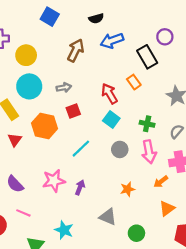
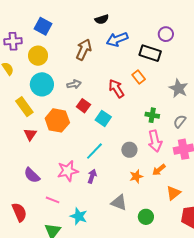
blue square: (50, 17) -> (43, 26), moved
black rectangle: (147, 57) -> (150, 53), turned -40
red square: (73, 111) -> (83, 106), turned -32
cyan square: (111, 119) -> (103, 118), moved
cyan line: (81, 149) -> (94, 151), moved
gray circle: (120, 149) -> (129, 150), moved
orange arrow: (161, 182) -> (159, 170), moved
pink line: (23, 213) -> (53, 200), moved

